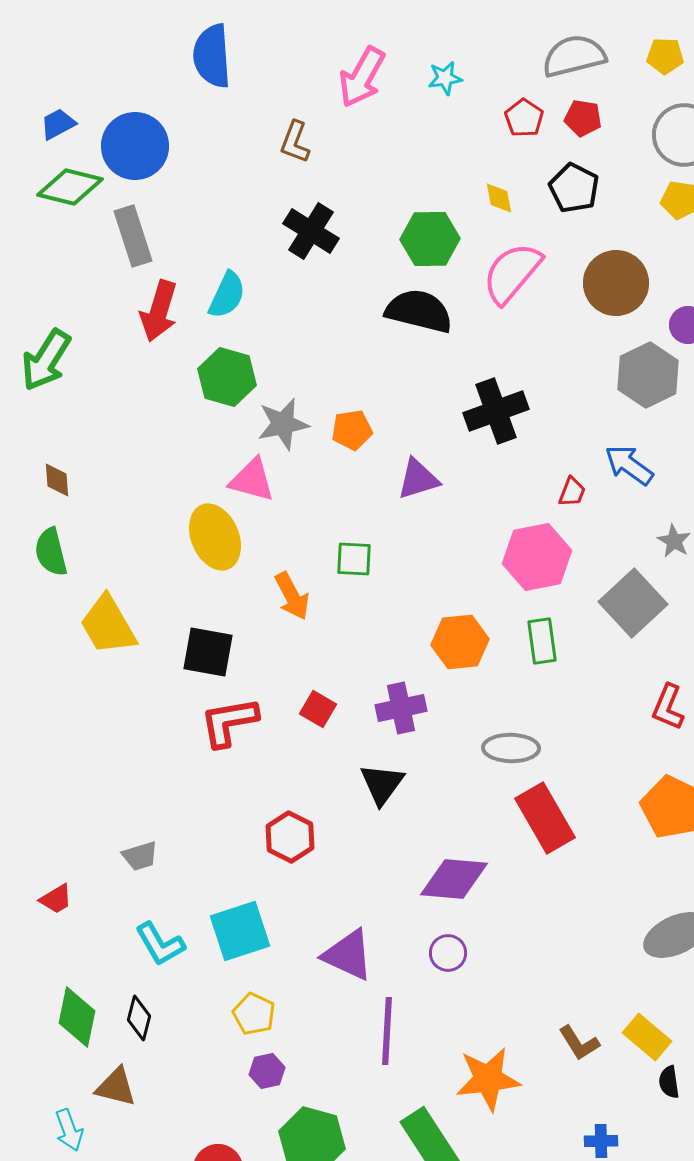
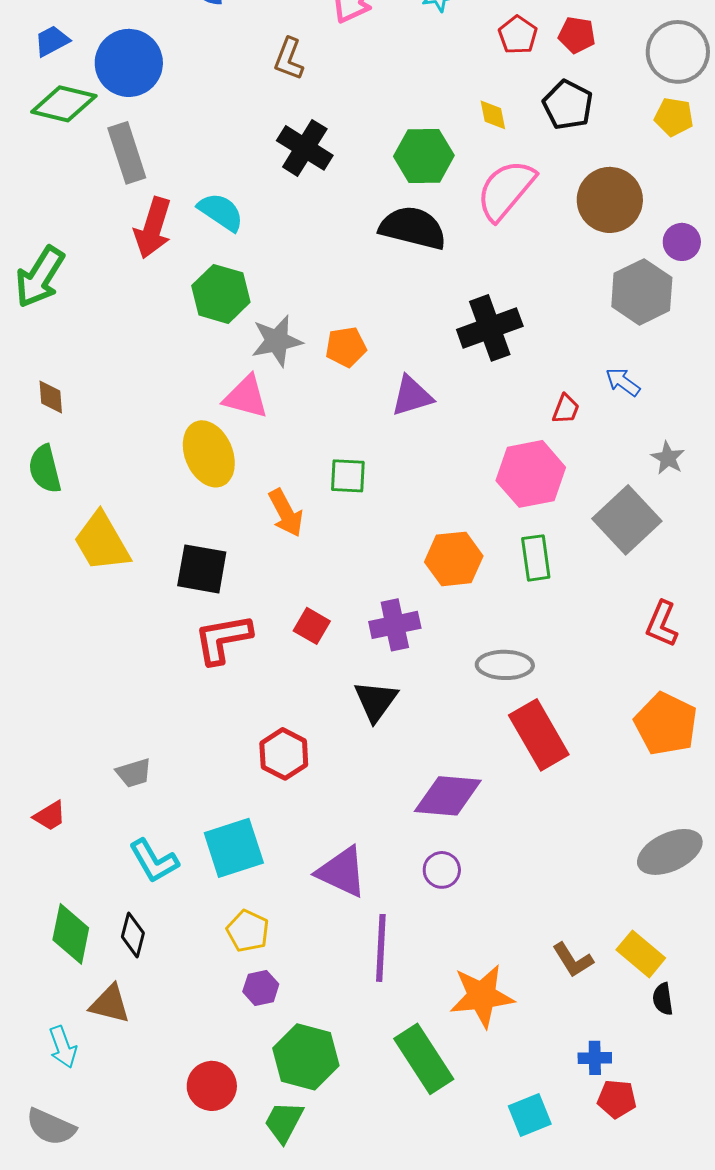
cyan semicircle: (227, 295) -> (221, 212), turned -81
blue arrow: (629, 465) -> (623, 382), size x0.7

